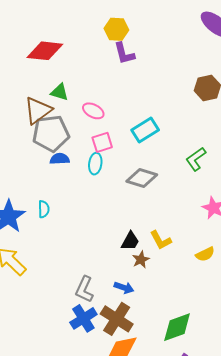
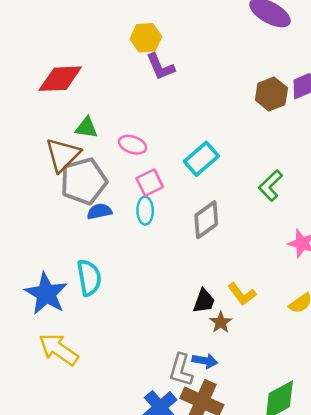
gray diamond: (142, 178) -> (206, 220), turned -44
cyan semicircle: (44, 209) -> (89, 278), size x1.6
gray L-shape: (84, 289) -> (181, 370), moved

